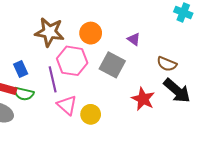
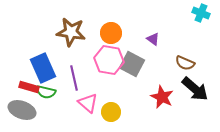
pink hexagon: (72, 61) -> (109, 60), moved
blue rectangle: (21, 69) -> (43, 68), size x1.8

